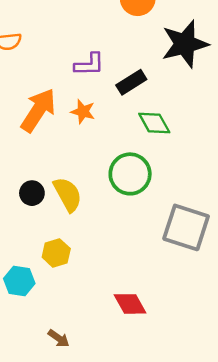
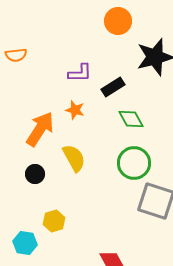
orange arrow: (38, 110) -> (40, 129), moved
green circle: (130, 174) -> (134, 163), moved
yellow semicircle: (68, 194) -> (74, 158), moved

